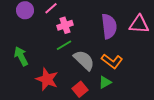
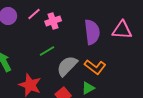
pink cross: (65, 25) -> (53, 21), moved
gray semicircle: (84, 60) -> (67, 66), turned -90

